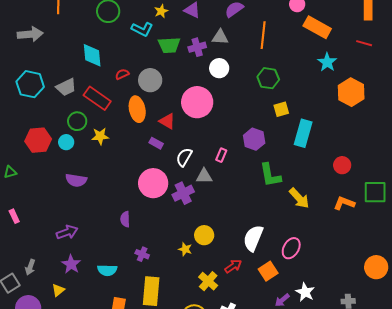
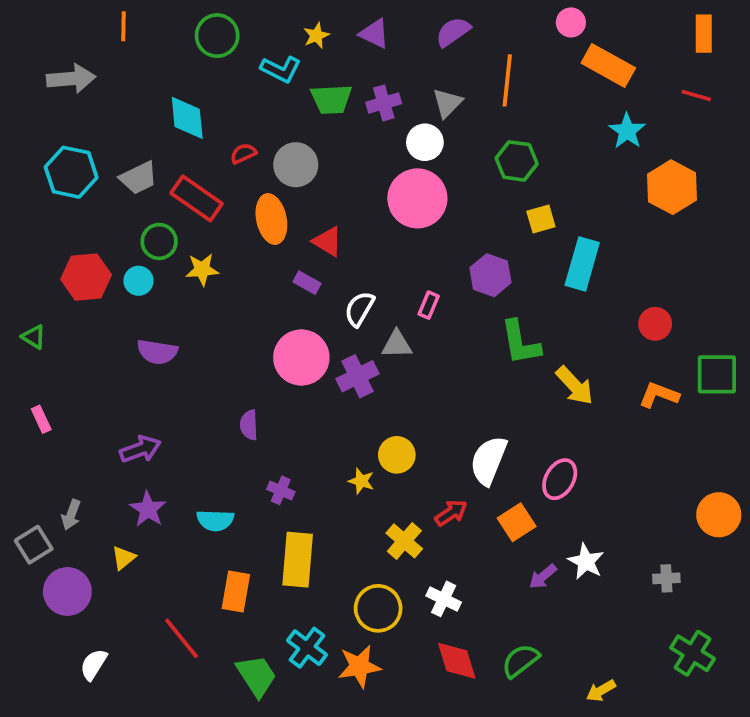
gray triangle: (220, 37) -> (447, 103), moved, turned -48
pink circle: (197, 102) -> (417, 198), moved
green triangle: (10, 172) -> (34, 337), turned 48

